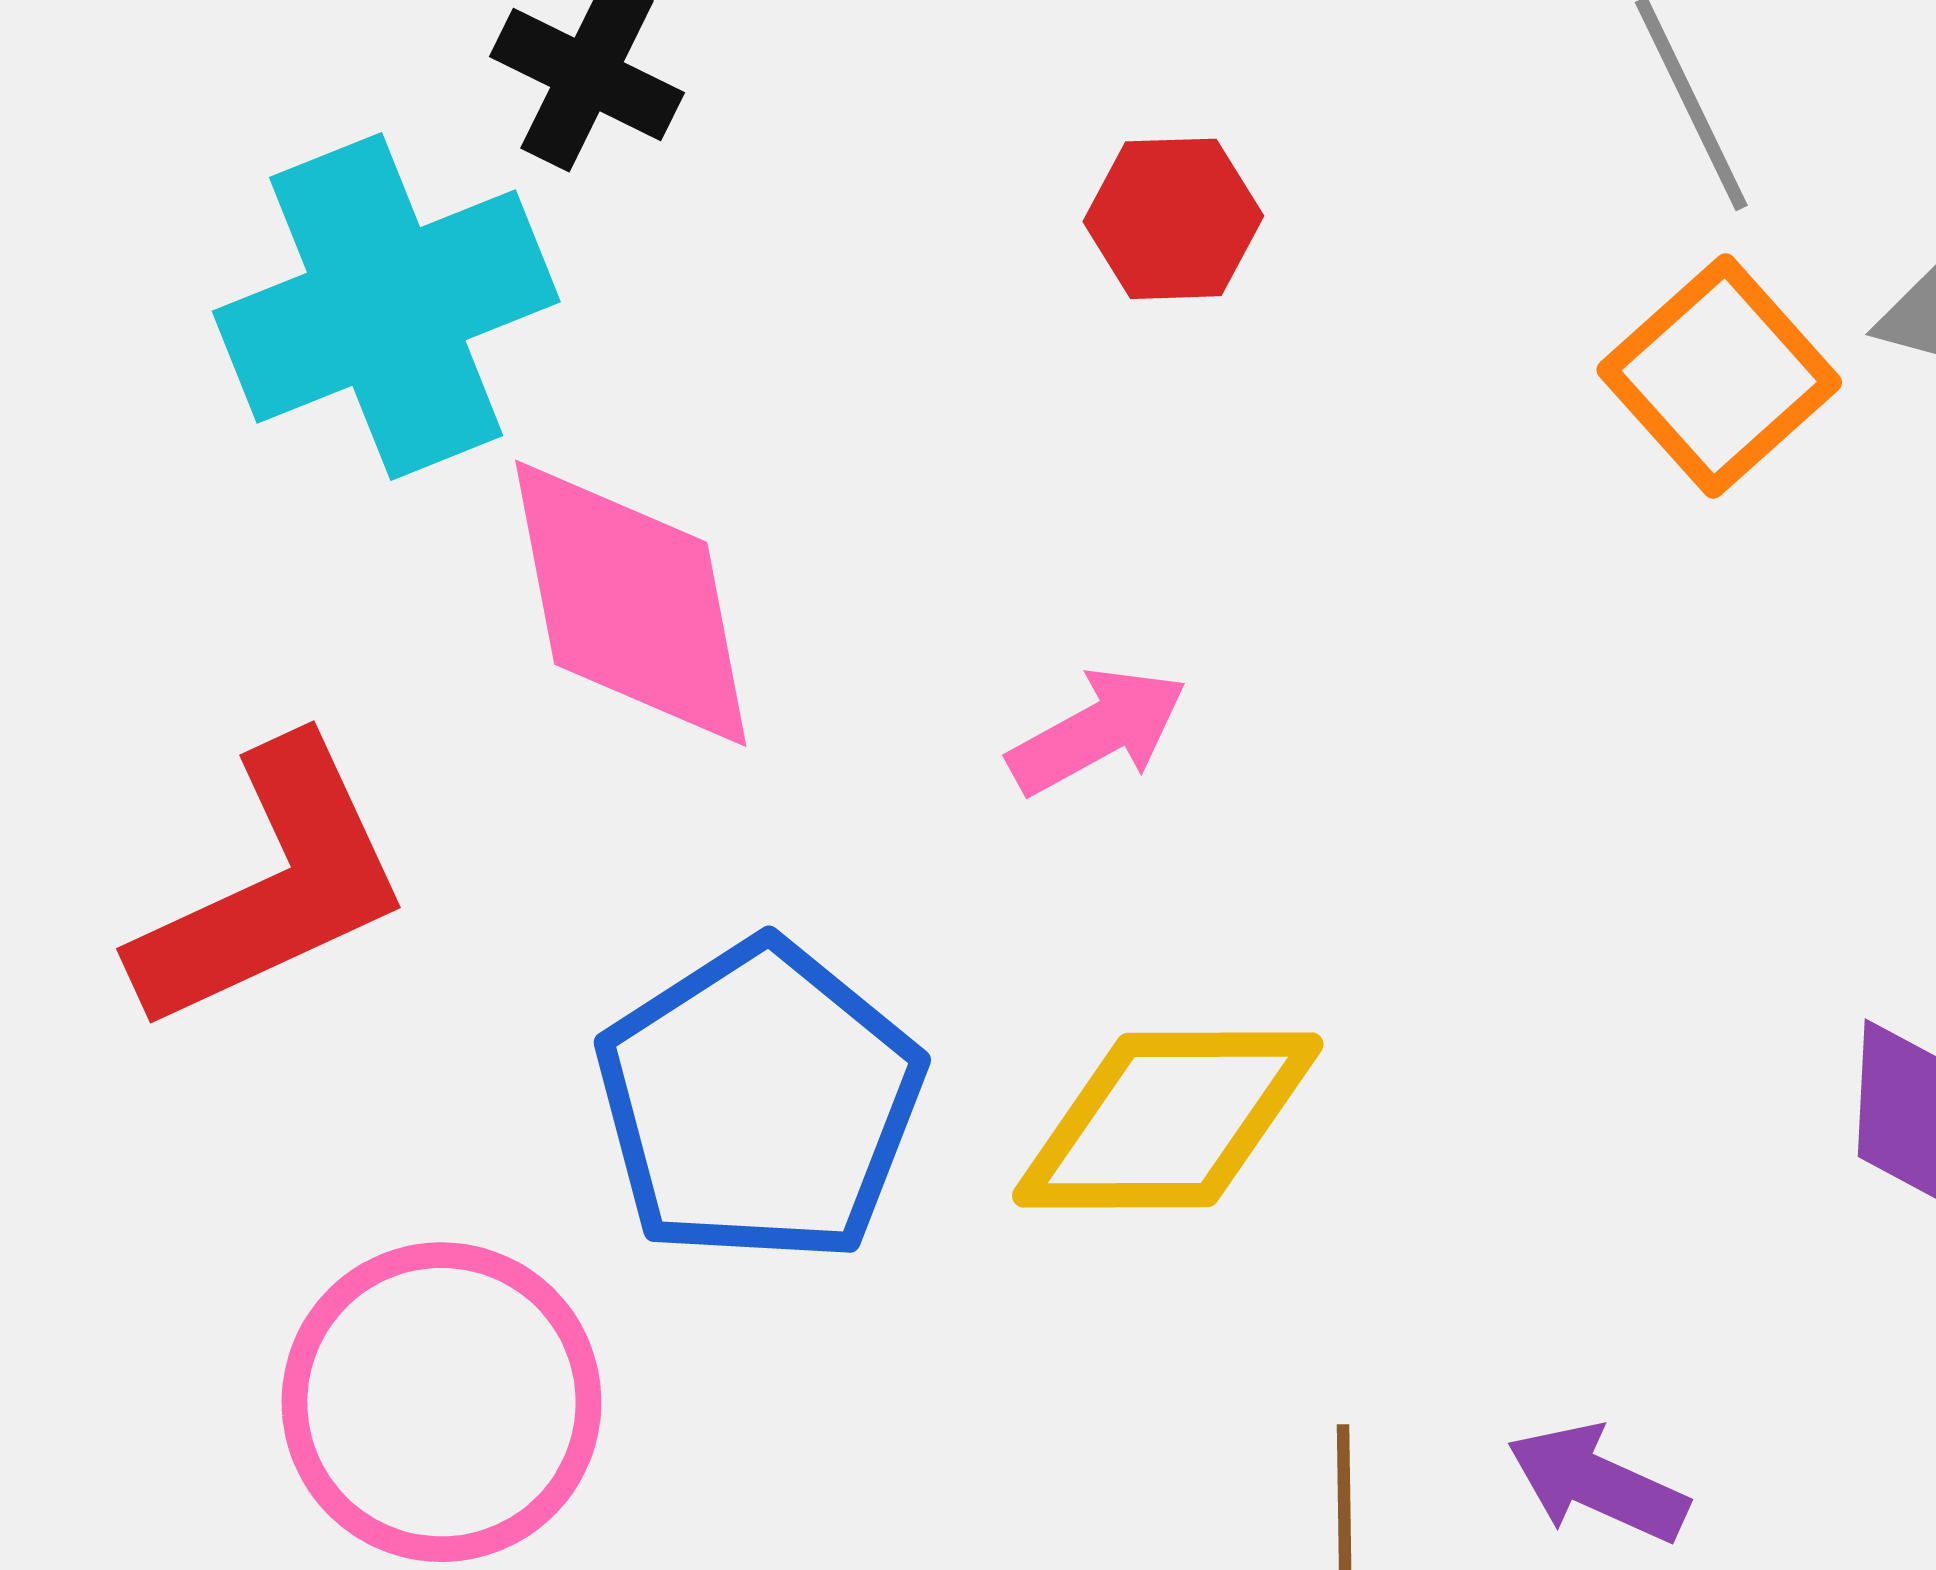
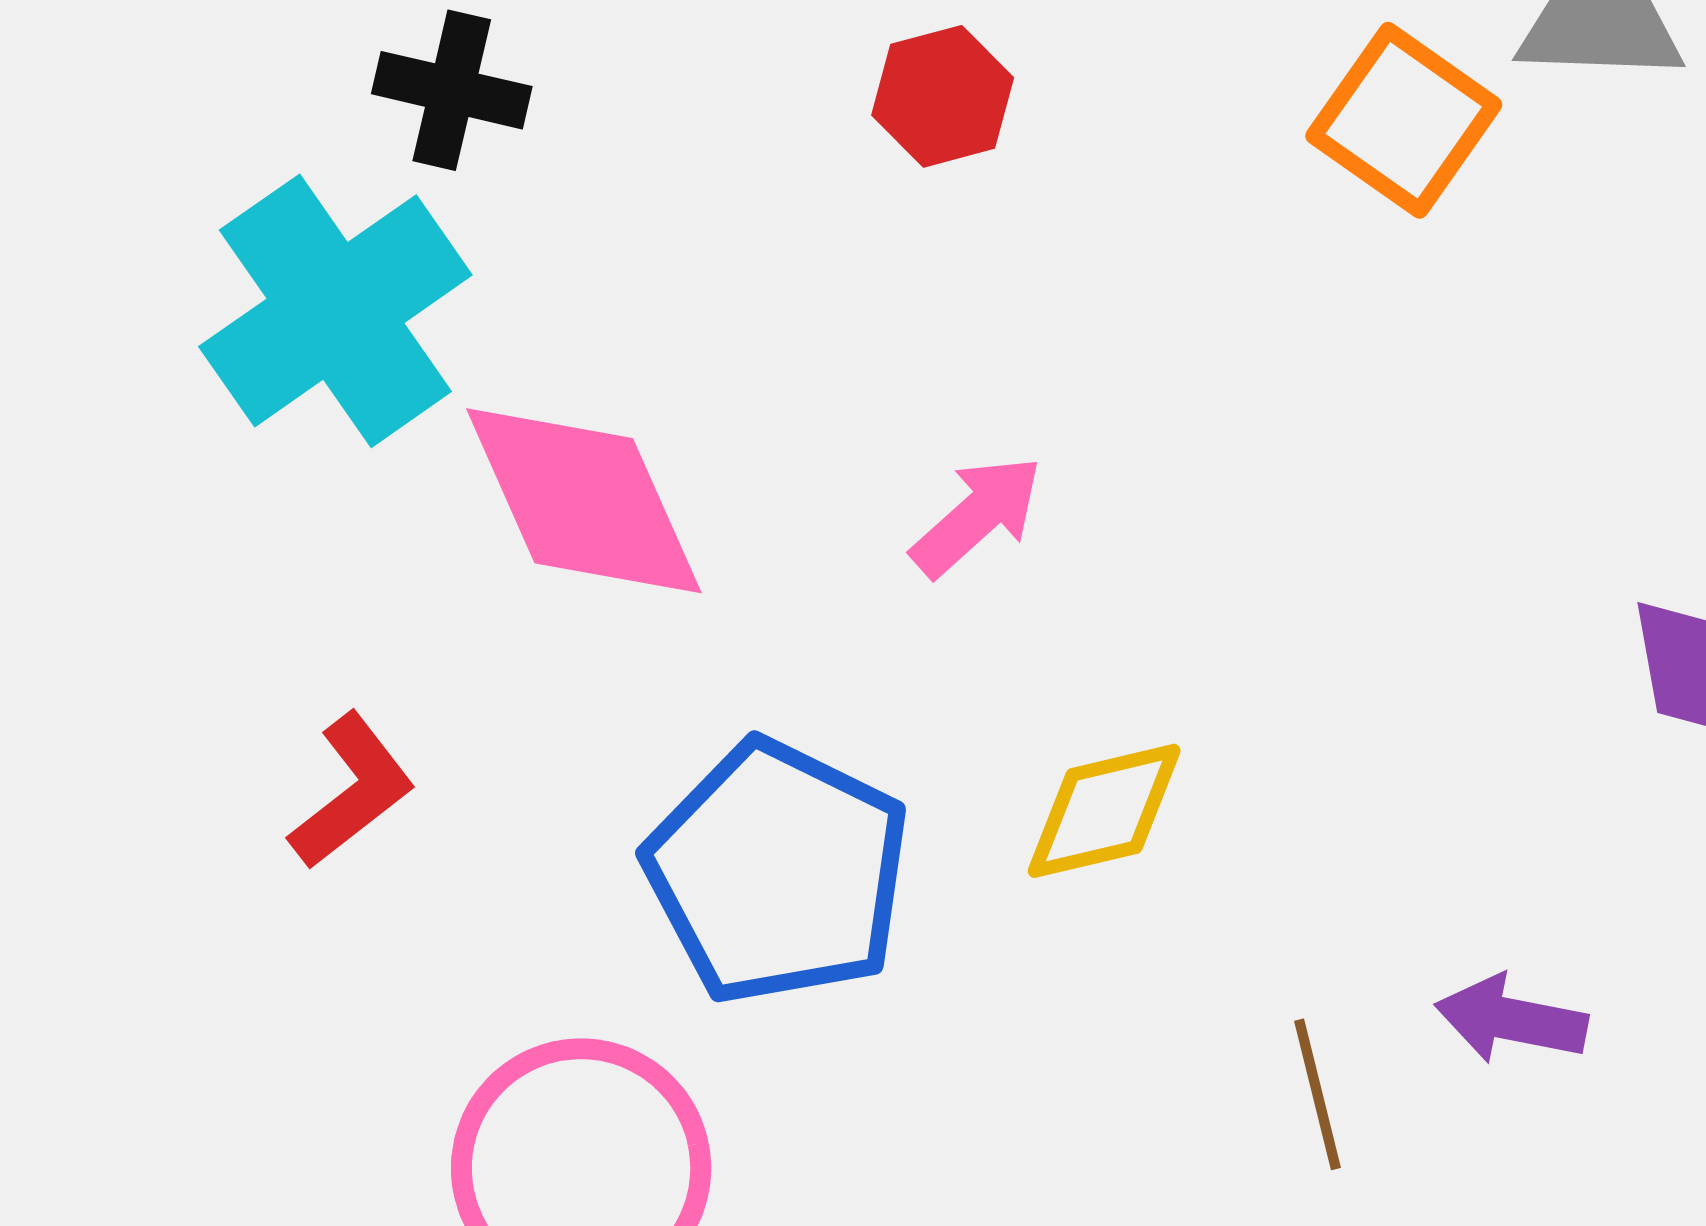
red L-shape: (272, 886) -> (352, 791), size x0.6
yellow diamond: (1168, 1120) -> (1104, 811), size x0.7

